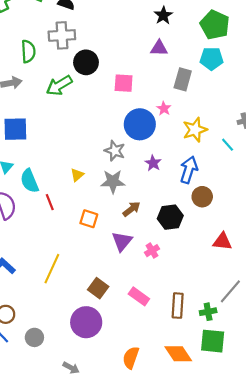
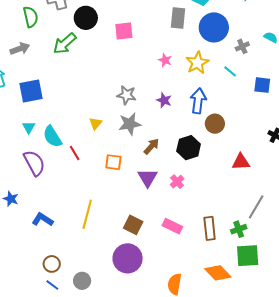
pink star: (164, 108) -> (165, 60), moved
blue circle: (140, 124) -> (214, 27), moved

